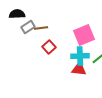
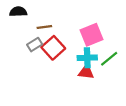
gray rectangle: (28, 27) -> (35, 45), moved
red square: (49, 47) -> (53, 48), size x1.5

